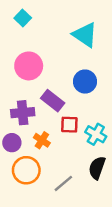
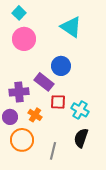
pink circle: (29, 66) -> (24, 39), moved
blue circle: (85, 82) -> (61, 66), moved
gray line: (63, 183) -> (53, 151), turned -36

